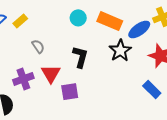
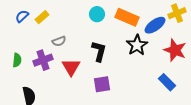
gray semicircle: (38, 46) -> (59, 41), turned 104
purple cross: (23, 79) -> (43, 60), moved
purple square: (70, 92) -> (102, 84), moved

